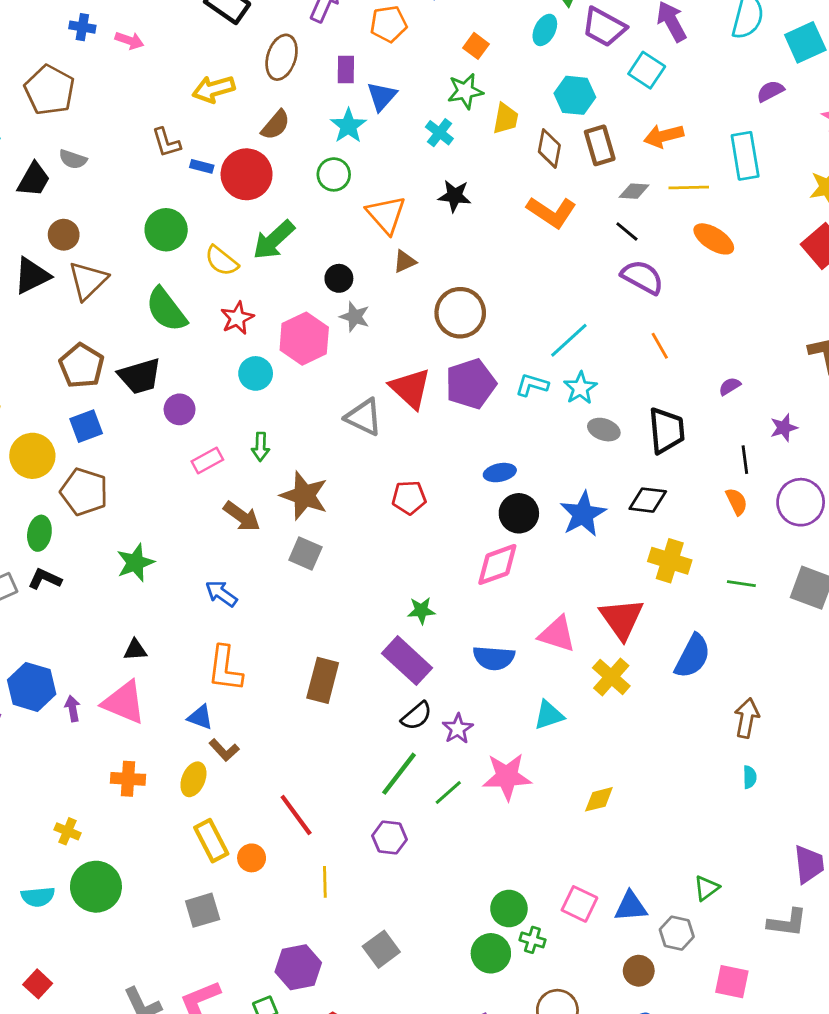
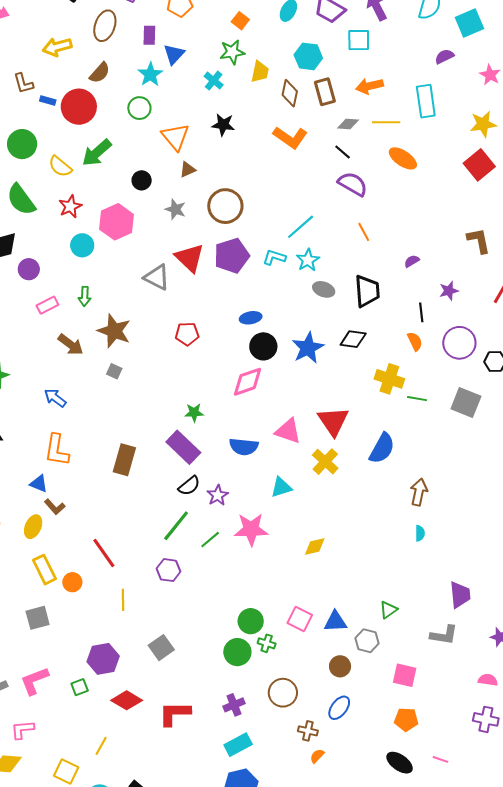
cyan square: (647, 70) -> (359, 40), turned -35
gray star: (355, 317) -> (175, 209), moved
gray square: (305, 554) -> (114, 371), size x0.7
yellow cross: (670, 561) -> (389, 379), moved

